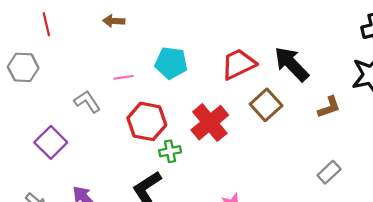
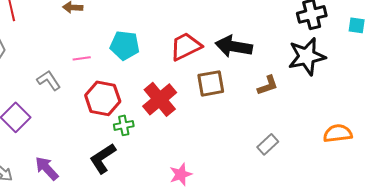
black arrow: (291, 64) -> (234, 46), turned -36
brown square: (266, 105) -> (211, 83), turned 32

